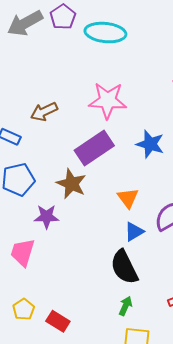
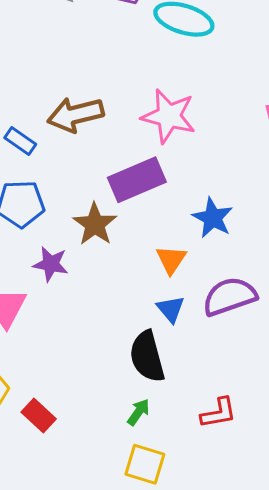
brown arrow: (44, 112) -> (76, 115), size x1.4
blue star: (150, 144) -> (213, 218), moved
blue triangle: (134, 232) -> (171, 309), turned -50

